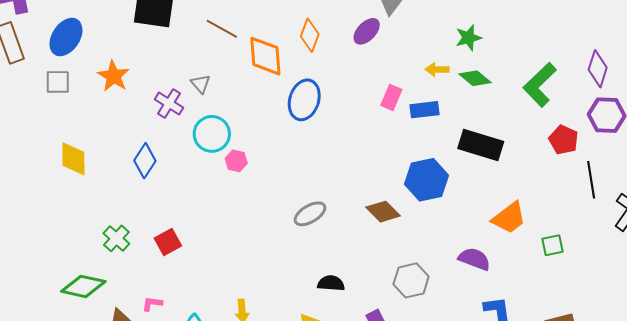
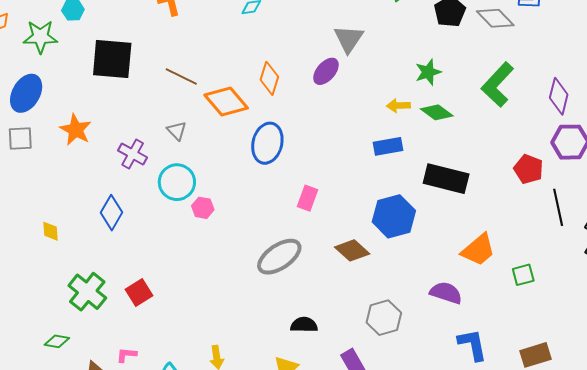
orange diamond: (265, 56) -> (226, 102), turned -33
gray triangle: (200, 84) -> (177, 131), moved
green L-shape: (540, 85) -> (497, 85), moved
pink rectangle: (391, 97) -> (307, 198), moved
yellow diamond: (73, 159) -> (51, 231), moved, size x0.6
gray ellipse: (310, 214) -> (279, 257), size x1.4
green cross: (116, 238) -> (87, 292), size x1.4
green diamond: (83, 286) -> (57, 341), size x0.6

